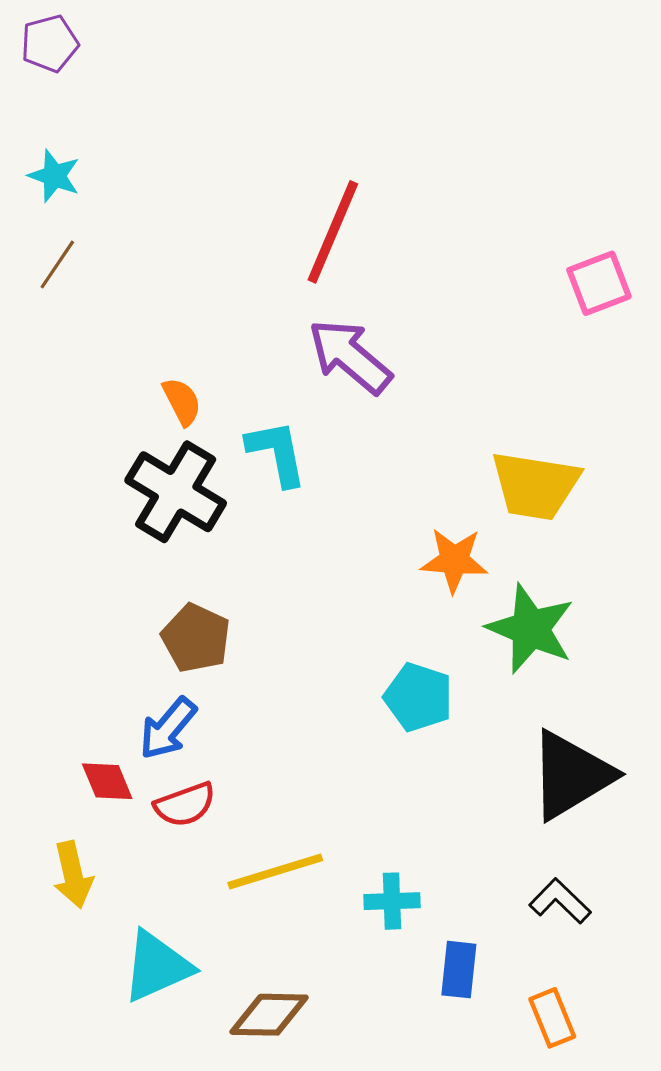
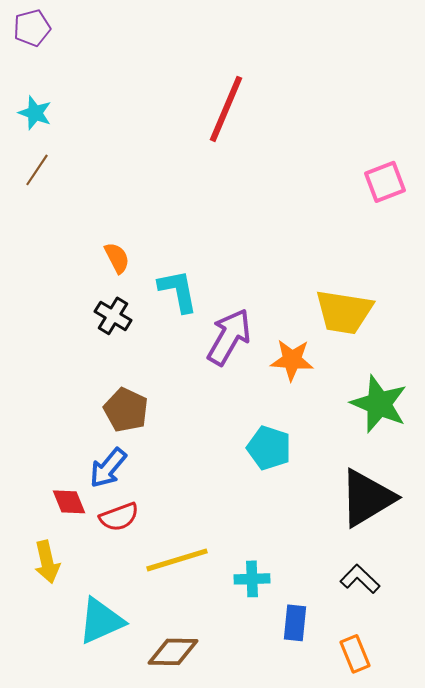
red line: (333, 232) -> (226, 109), moved
purple arrow: (350, 356) -> (229, 337), moved, turned 80
black cross: (176, 492) -> (113, 316), size x0.6
green star: (530, 629) -> (379, 404), moved

